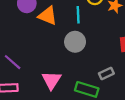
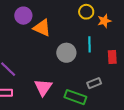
cyan line: (78, 15) -> (89, 44), moved

